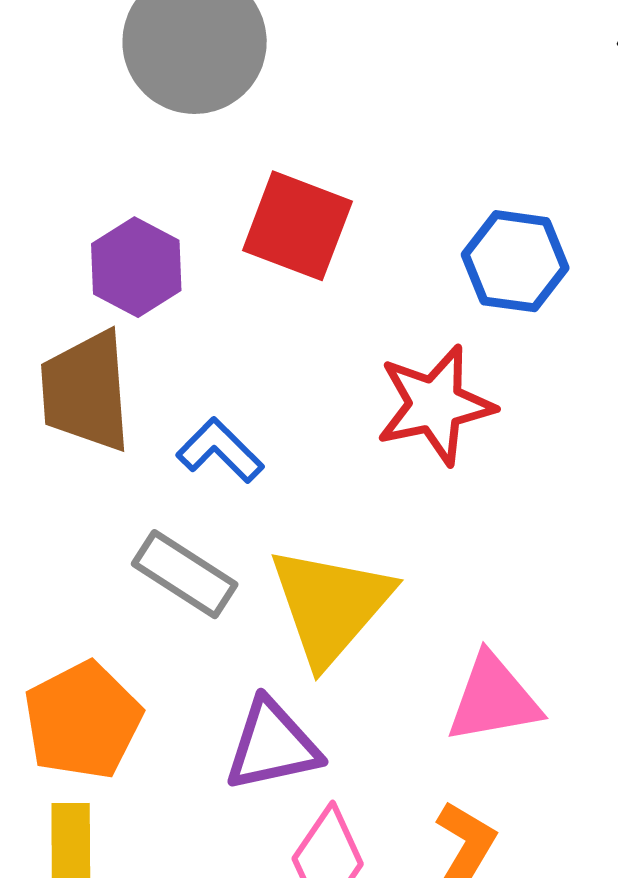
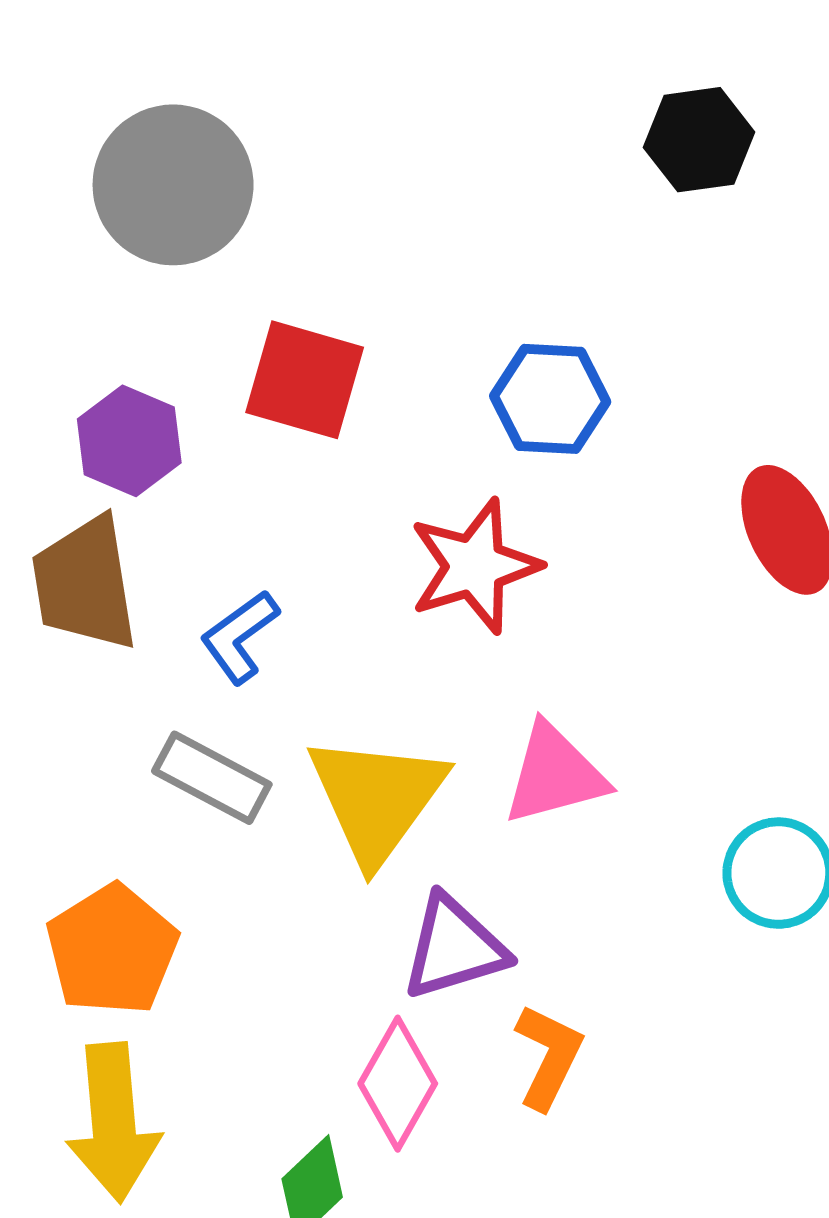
blue L-shape: (220, 450) -> (240, 637), turned -76
pink triangle: (493, 699) -> (555, 774), moved
purple triangle: (272, 745) -> (454, 948), moved

